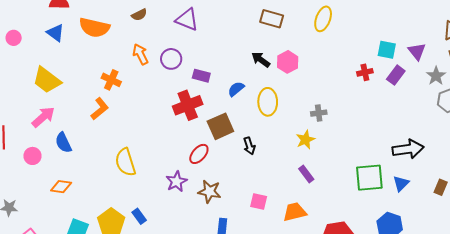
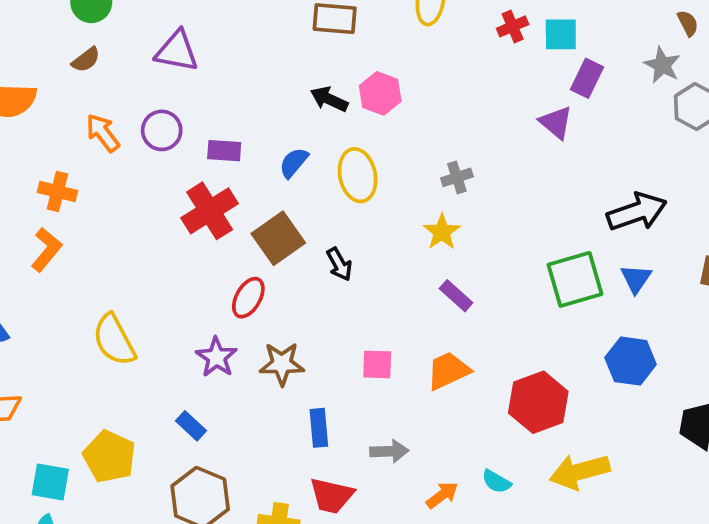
purple triangle: (417, 51) -> (556, 122), moved
red cross: (365, 72) -> (513, 26), moved
blue rectangle: (139, 216) -> (191, 426), moved

